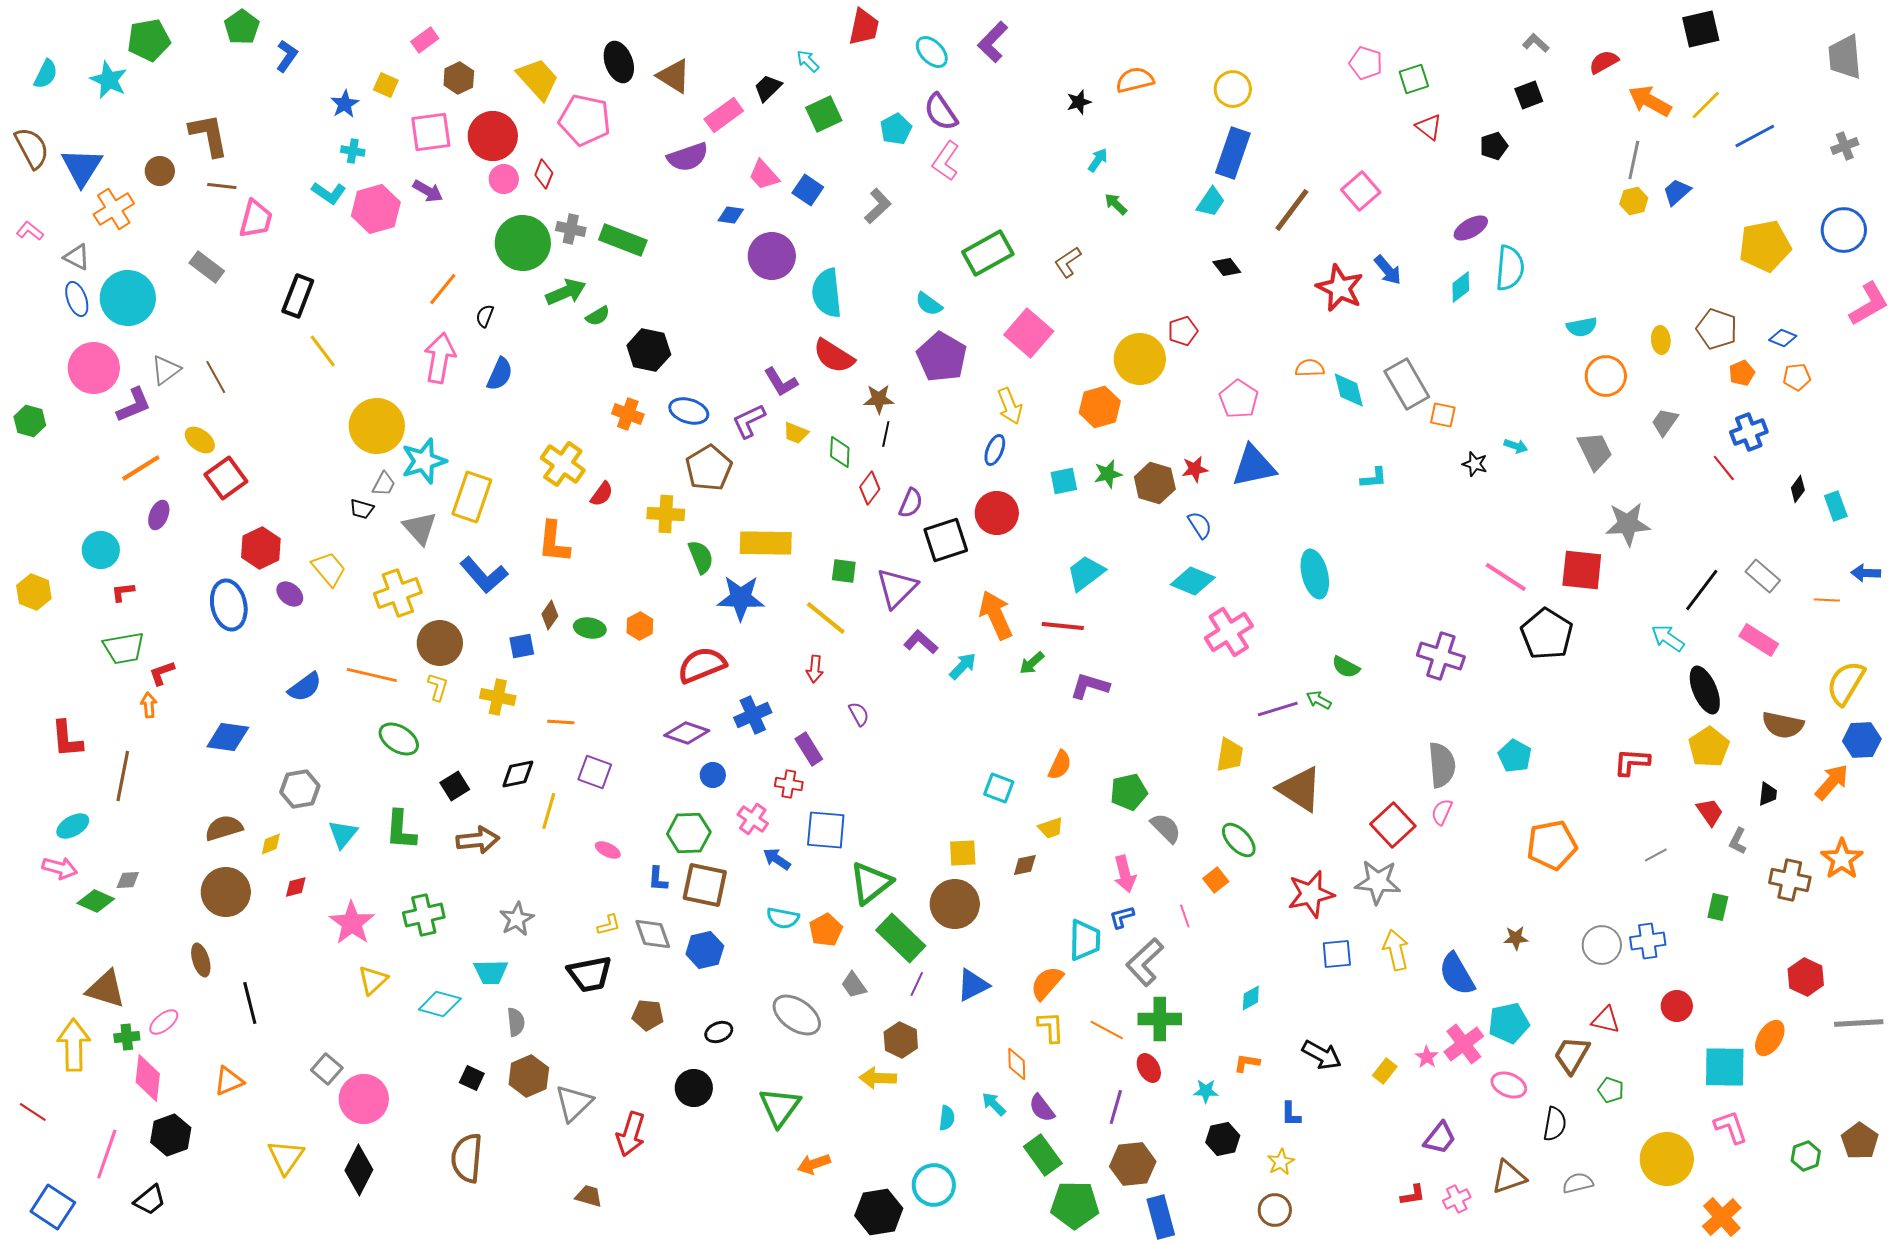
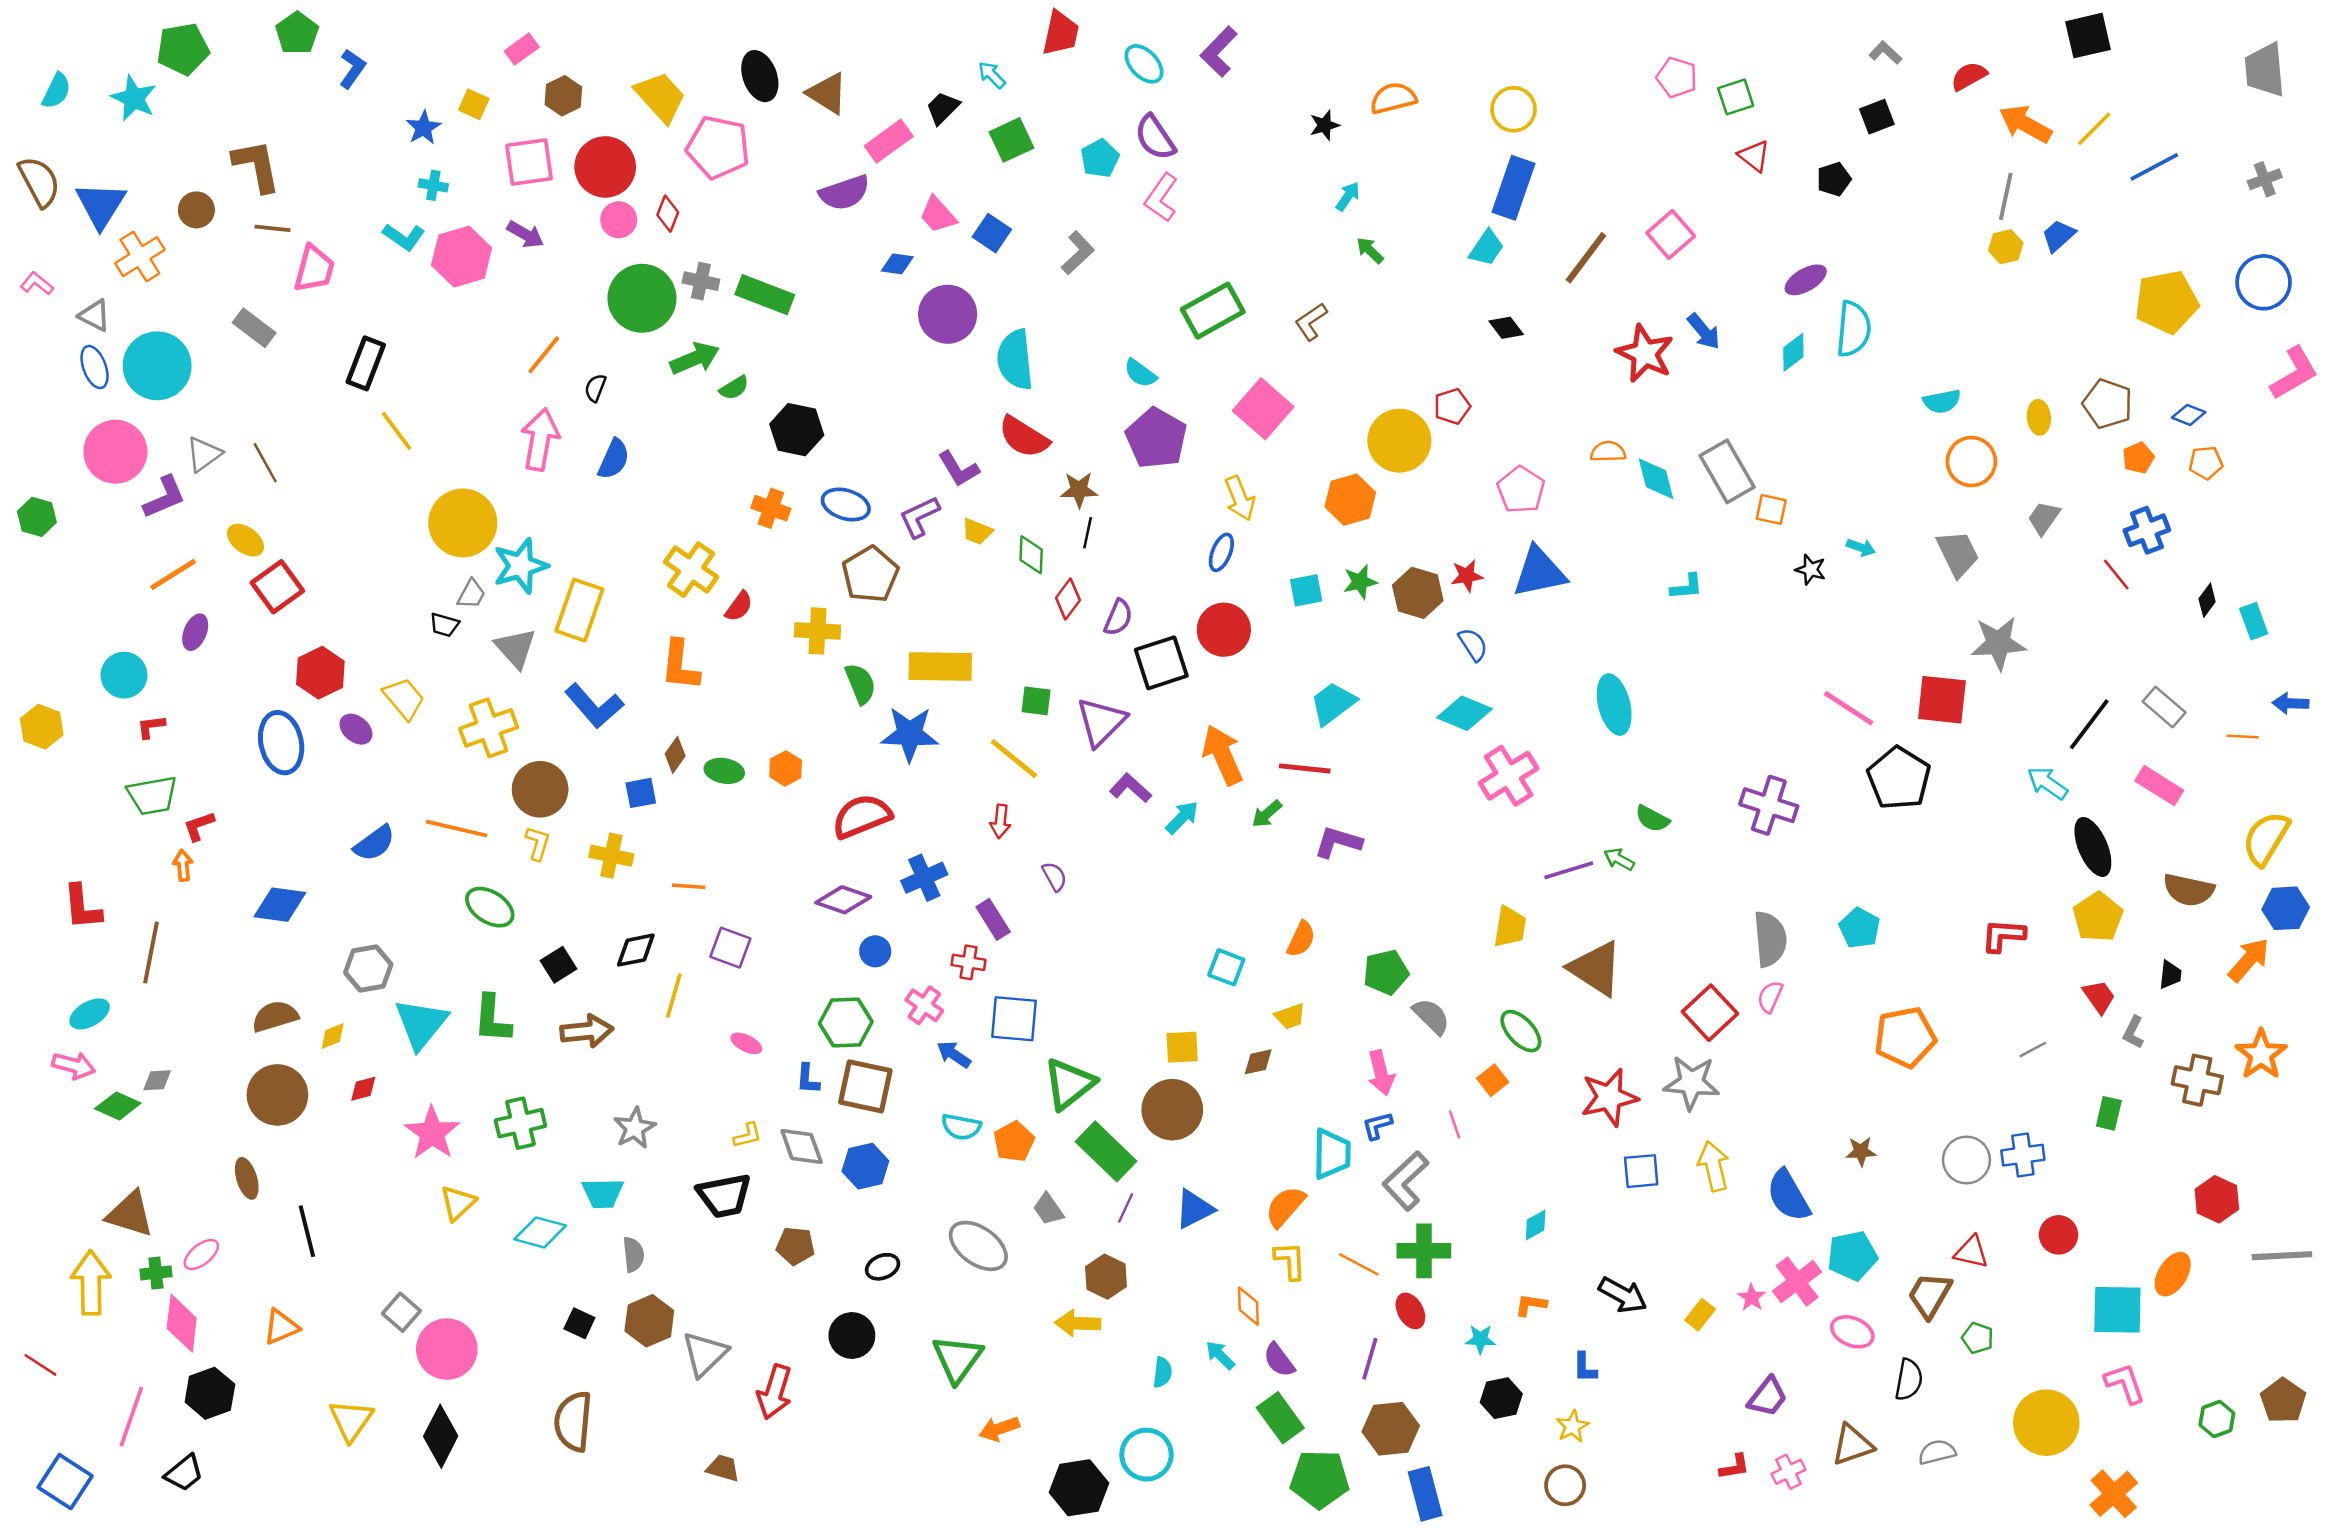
cyan triangle: (343, 834) -> (421, 1024), size x1.5

